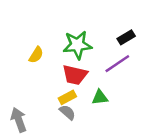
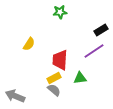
green star: (77, 45) -> (60, 12), moved, size x0.6
red trapezoid: (75, 75) -> (60, 60), turned 80
gray arrow: (19, 120) -> (15, 96), turned -48

